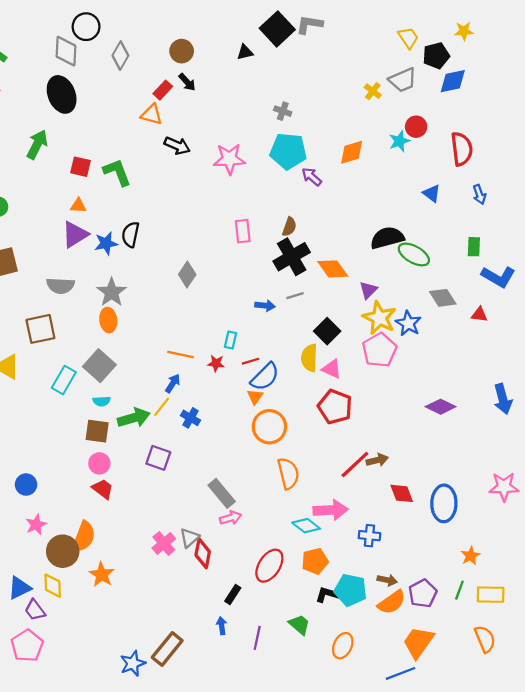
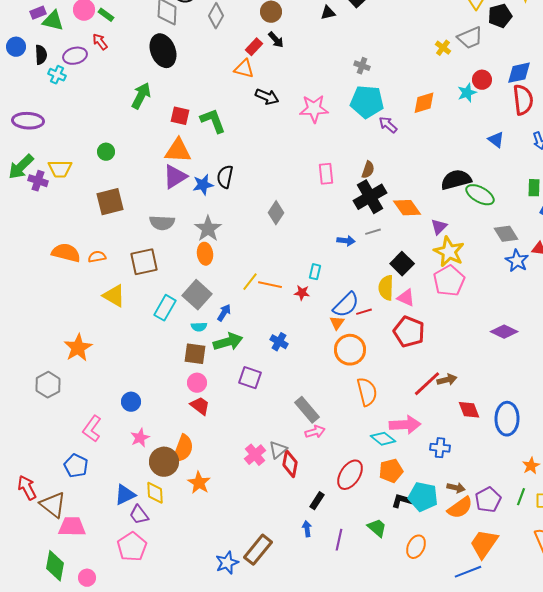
blue diamond: (453, 81) -> (519, 73), moved
orange triangle: (78, 206) -> (178, 151), size x1.8
blue star: (408, 323) -> (517, 261), moved
red line: (251, 361) -> (364, 312), moved
blue arrow: (173, 383) -> (224, 313), moved
yellow line: (162, 407) -> (250, 282), moved

